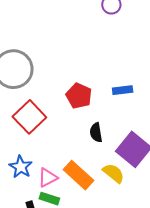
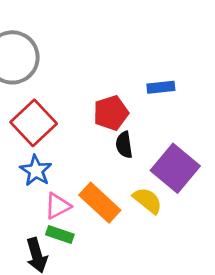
red pentagon: (79, 96) -> (111, 113), moved, turned 30
blue star: (21, 167) -> (36, 171), moved

